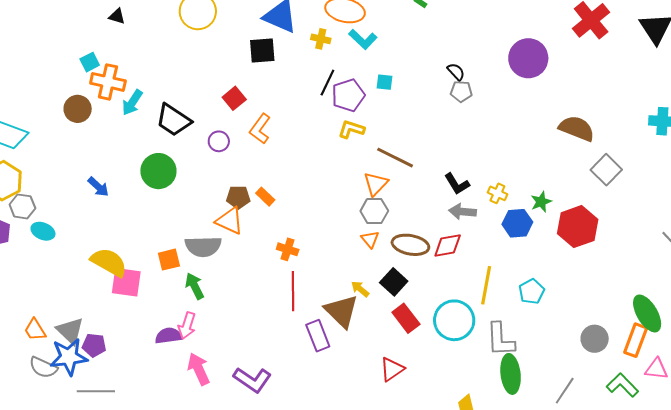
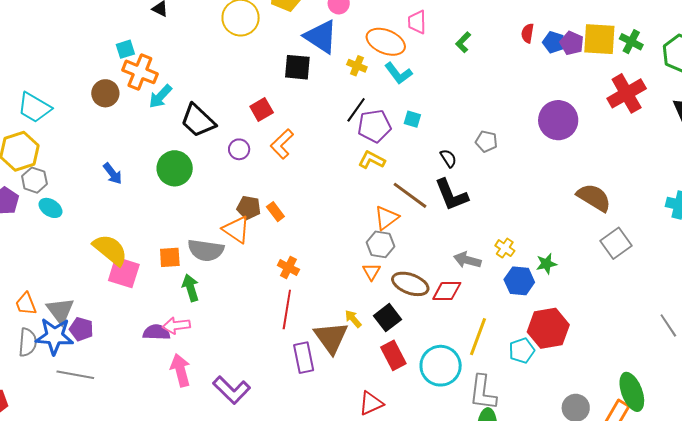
black semicircle: (456, 72) -> (448, 158), moved
black L-shape: (457, 184) -> (451, 195), moved, size x1.4
red hexagon: (578, 227) -> (548, 328), moved
pink arrow: (187, 326) -> (176, 325), turned 56
gray semicircle: (43, 367) -> (28, 342), turned -120

